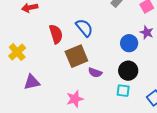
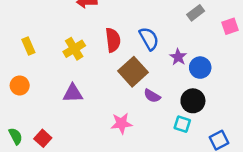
purple star: (147, 32) -> (178, 57), moved
yellow cross: (17, 52) -> (74, 49), moved
brown square: (76, 56) -> (133, 72), turned -30

